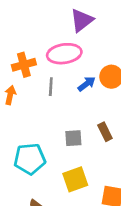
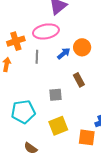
brown rectangle: (105, 132) -> (79, 80), moved

